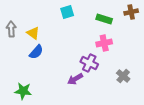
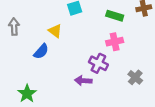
yellow triangle: (33, 33) -> (55, 31), moved
purple arrow: (75, 79) -> (83, 81), turned 35
green star: (23, 91) -> (27, 94), turned 30

